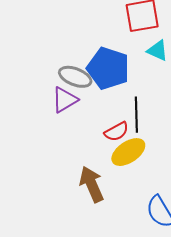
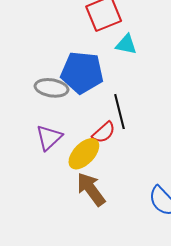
purple triangle: (65, 100) -> (49, 137), moved
yellow ellipse: (128, 152) -> (84, 154), moved

